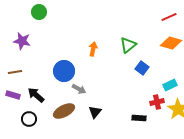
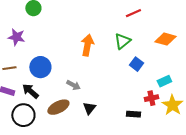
red line: (169, 17) -> (133, 13), moved
orange arrow: (93, 49) -> (87, 45), size x1.5
blue circle: (64, 71) -> (40, 67), moved
black circle: (29, 119) -> (23, 115), size x1.5

